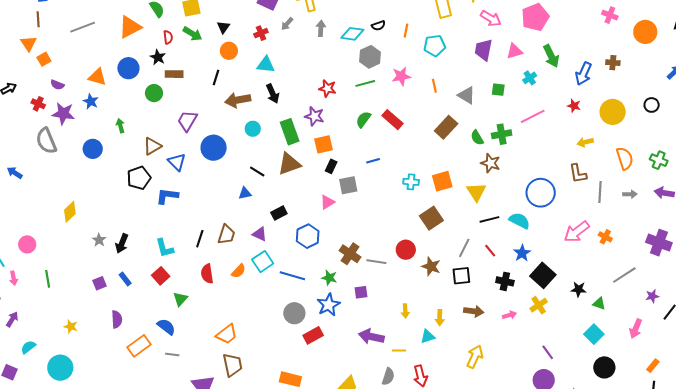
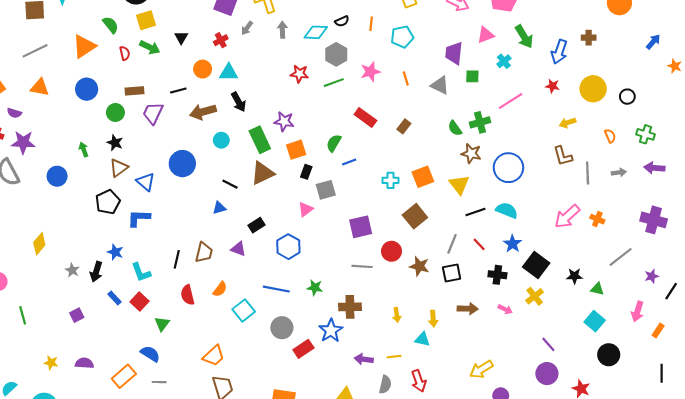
purple trapezoid: (483, 50) -> (454, 53), moved
orange circle: (229, 51) -> (203, 69), moved
black star: (158, 57) -> (115, 143), moved
orange triangle: (97, 77) -> (40, 87), moved
black line: (216, 78) -> (178, 91), turned 63
red star: (327, 88) -> (299, 74), moved
blue star: (91, 101) -> (115, 252), moved
black circle: (652, 105) -> (627, 97), moved
green semicircle: (363, 119) -> (334, 143), moved
purple trapezoid: (187, 121) -> (153, 113), moved
brown rectangle: (446, 127) -> (404, 126), moved, size x0.6
orange semicircle: (625, 158) -> (610, 136), size x0.6
blue circle: (541, 193) -> (508, 168), moved
brown cross: (350, 254) -> (350, 307), moved, turned -30
cyan square: (263, 262) -> (244, 310), moved
blue rectangle: (125, 279) -> (115, 298), moved
purple square: (361, 292) -> (361, 227), moved, size x1.6
blue star: (328, 305) -> (331, 331), moved
pink arrow: (509, 315) -> (505, 309), turned 48
purple semicircle: (117, 319) -> (84, 363), moved, turned -78
purple arrow: (371, 337) -> (364, 359), moved, size x0.7
cyan triangle: (428, 337) -> (422, 339), turned 35
yellow arrow: (475, 357) -> (481, 369), moved, turned -140
orange rectangle: (653, 366) -> (658, 330), moved

